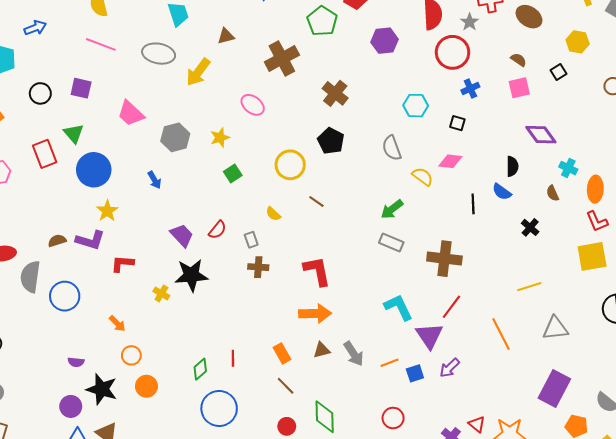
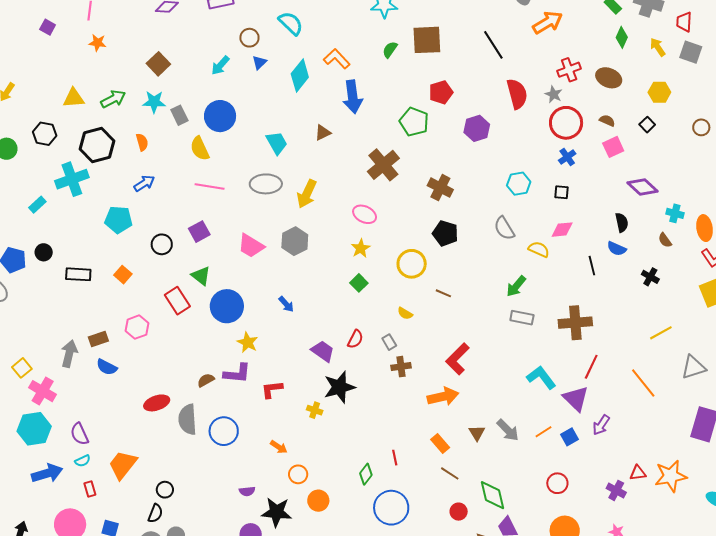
brown triangle: (226, 36) -> (323, 133), moved
red circle: (452, 52) -> (566, 123), moved
purple square: (81, 88) -> (199, 232), turned -30
gray hexagon: (175, 137) -> (295, 241), moved
yellow star: (220, 138) -> (361, 248), moved
red L-shape: (317, 271) -> (457, 359), turned -112
orange arrow: (315, 314) -> (443, 397), moved
brown triangle: (322, 350) -> (477, 433), turned -36
red triangle: (477, 424) -> (638, 473), turned -36

